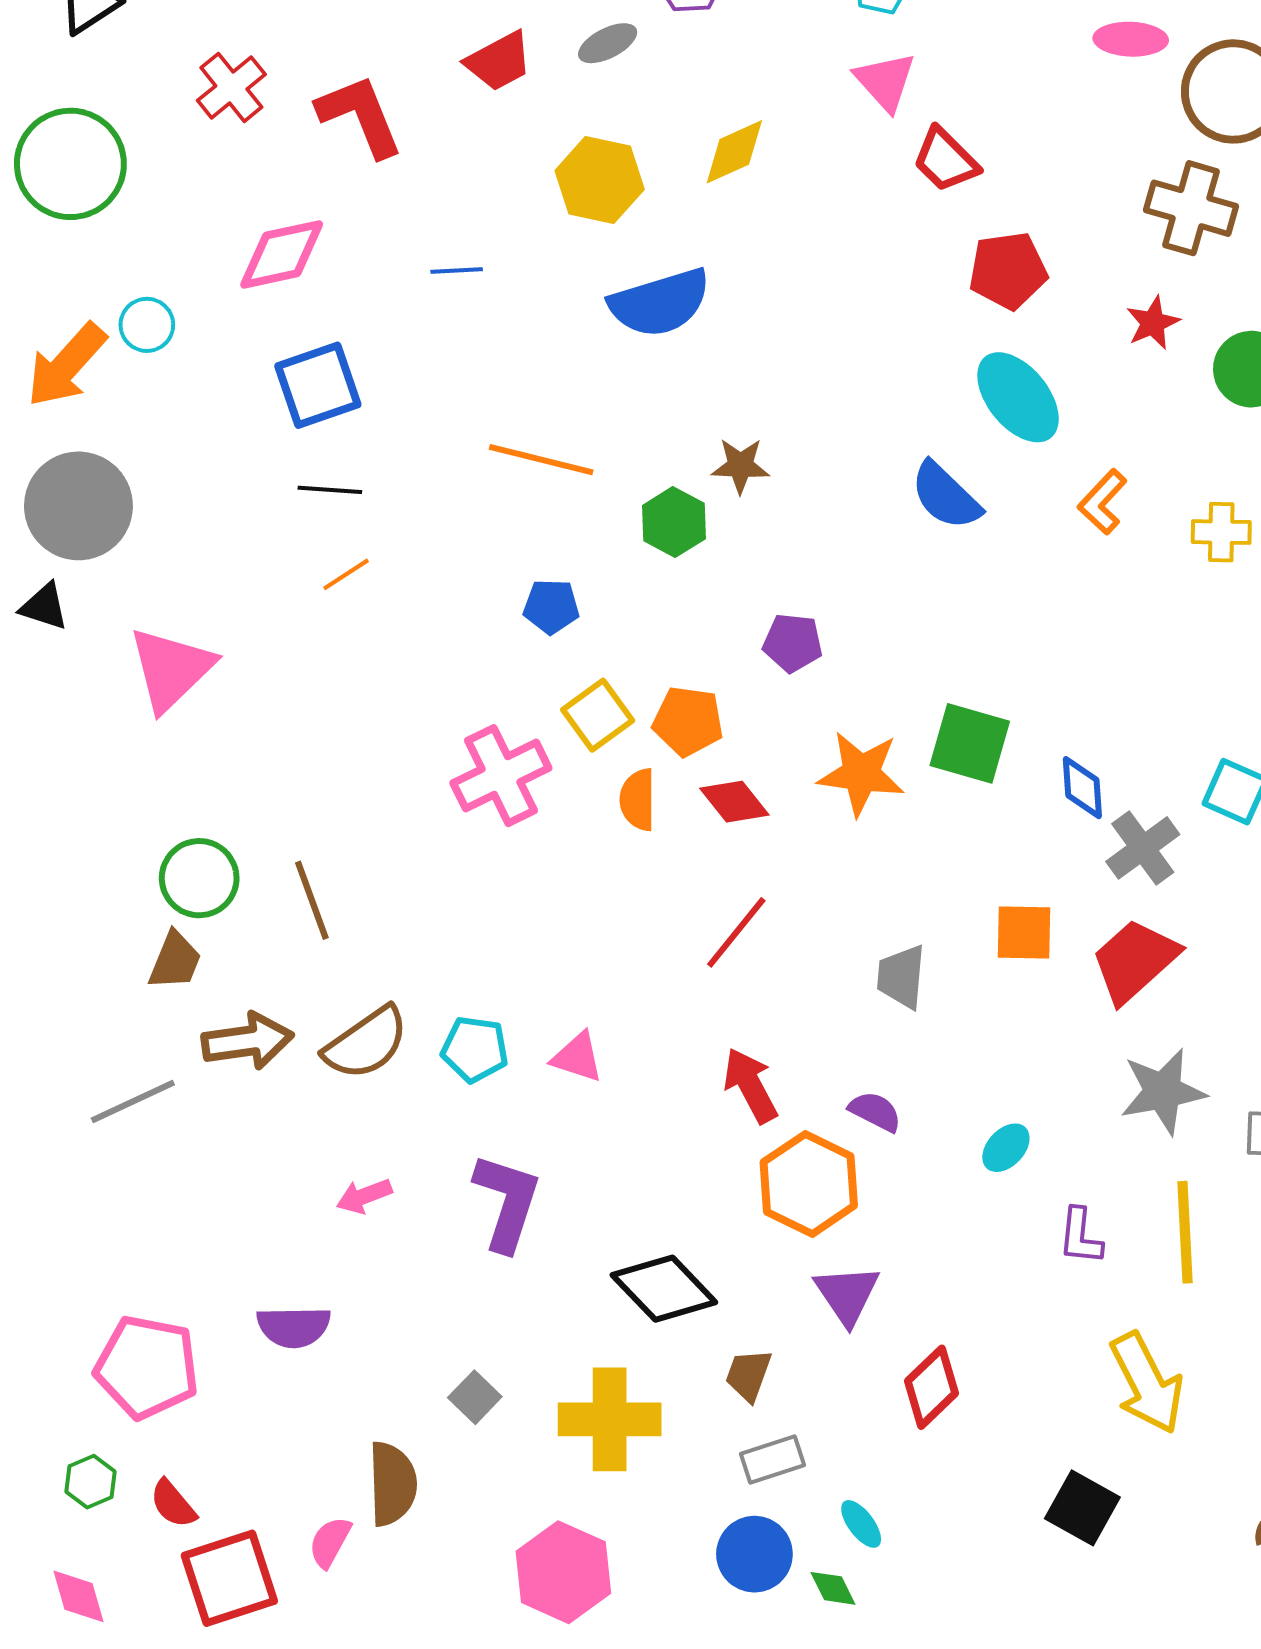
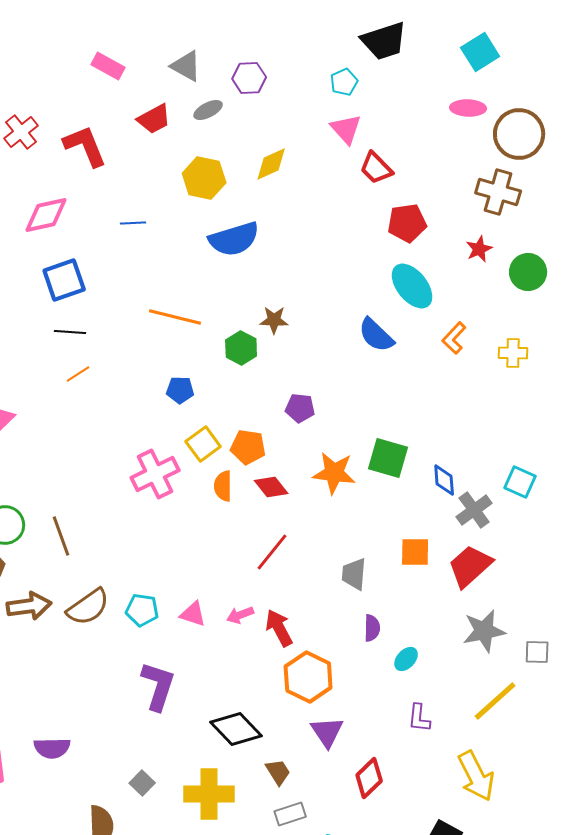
purple semicircle: (875, 1112) -> (372, 628), moved, turned 64
pink arrow: (364, 1196) -> (240, 615), moved
yellow line: (1185, 1232) -> (495, 701), turned 51
purple L-shape: (1080, 1236) -> (419, 718), moved
brown trapezoid: (748, 1375) -> (278, 772), turned 128

